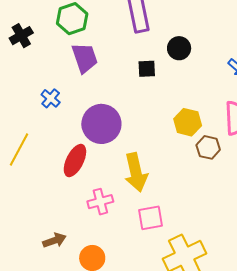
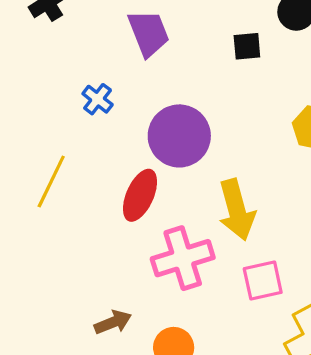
pink cross: (100, 202) -> (183, 258), size x1.5

